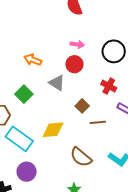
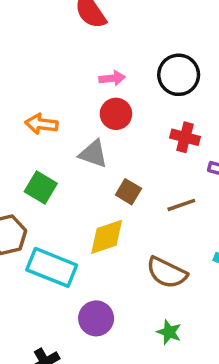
brown square: (82, 106) -> (128, 192), moved
purple circle: (27, 172) -> (96, 318), moved

